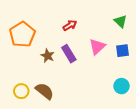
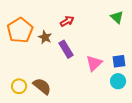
pink triangle: (97, 47) -> (94, 63), moved
blue square: (122, 51) -> (119, 61), moved
brown star: (48, 56) -> (45, 37), moved

